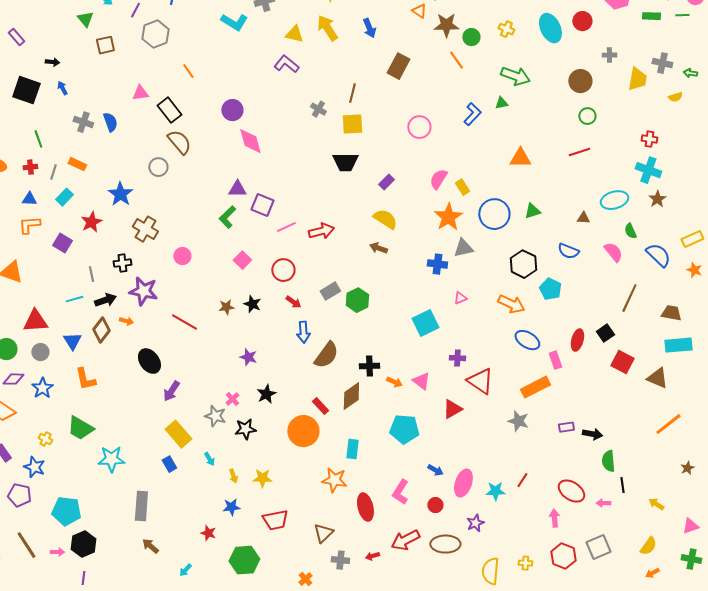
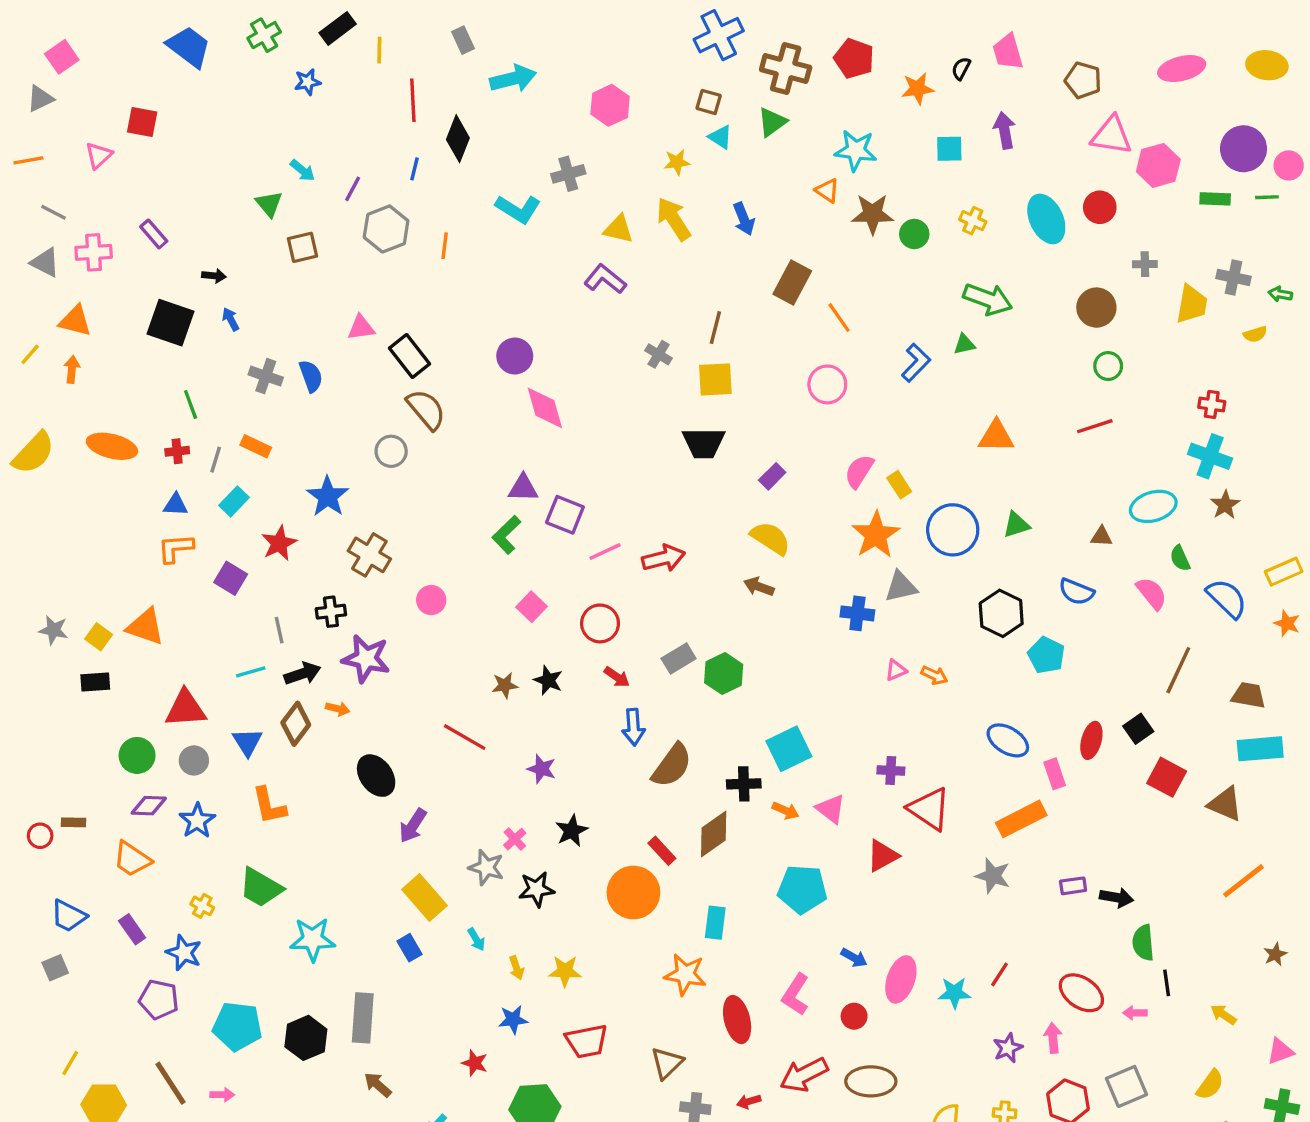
orange line: (456, 60) -> (839, 318), moved
orange line: (188, 71) -> (445, 246), moved, turned 42
orange arrow: (511, 304) -> (934, 675), moved, size x0.6
red line: (184, 322) -> (465, 737), moved
cyan square: (425, 323) -> (789, 749), moved
purple star: (475, 523) -> (1008, 1048), moved
black hexagon: (83, 544) -> (306, 1038), moved

